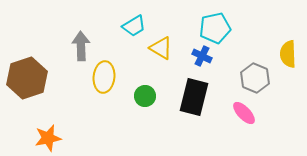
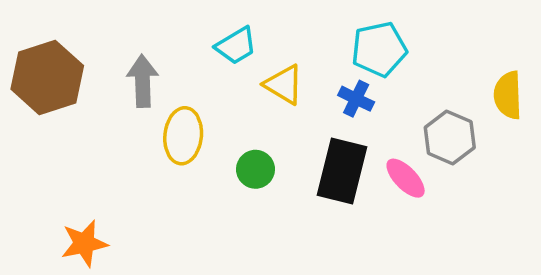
brown hexagon: (27, 78) -> (47, 77), moved
pink ellipse: (244, 113) -> (406, 178), moved

